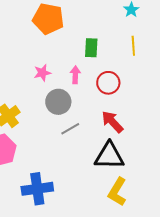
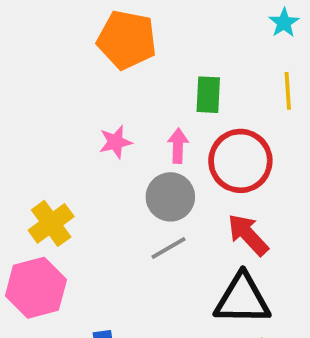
red circle: (108, 83) -> (240, 161), size x1.4
gray circle: (58, 102) -> (170, 197), moved

